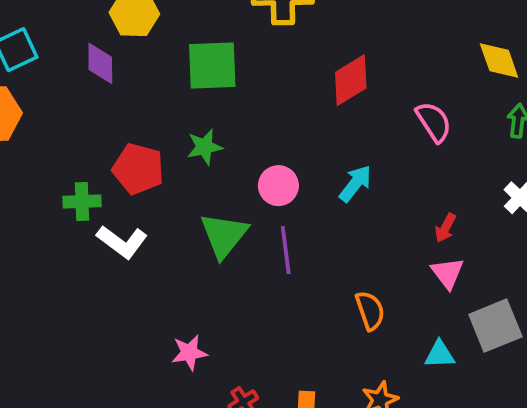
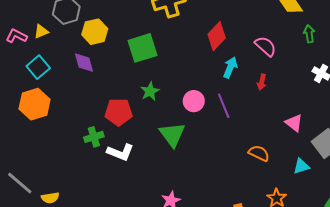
cyan arrow: (355, 184) -> (230, 67), moved
red arrow: (445, 228) -> (262, 82), moved
purple line: (286, 250) -> (224, 106), moved
orange semicircle: (370, 311) -> (259, 153), turned -30

